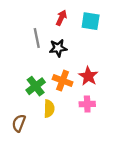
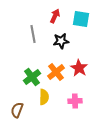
black star: (58, 48) -> (61, 41), moved
orange cross: (63, 81) -> (56, 72), turned 30
pink cross: (87, 104) -> (75, 101), moved

